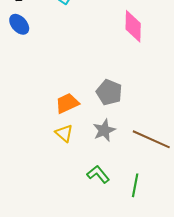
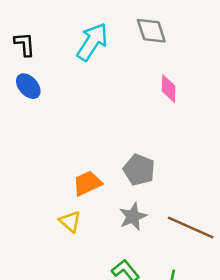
pink diamond: (133, 26) -> (169, 89), size x0.7
yellow triangle: (64, 133) -> (70, 221), moved

